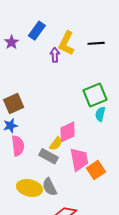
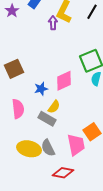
black line: (96, 43) -> (92, 12), turned -56
blue star: (10, 126) -> (41, 89), moved
pink diamond: (68, 132) -> (64, 81), moved
pink trapezoid: (79, 159) -> (76, 145), moved

